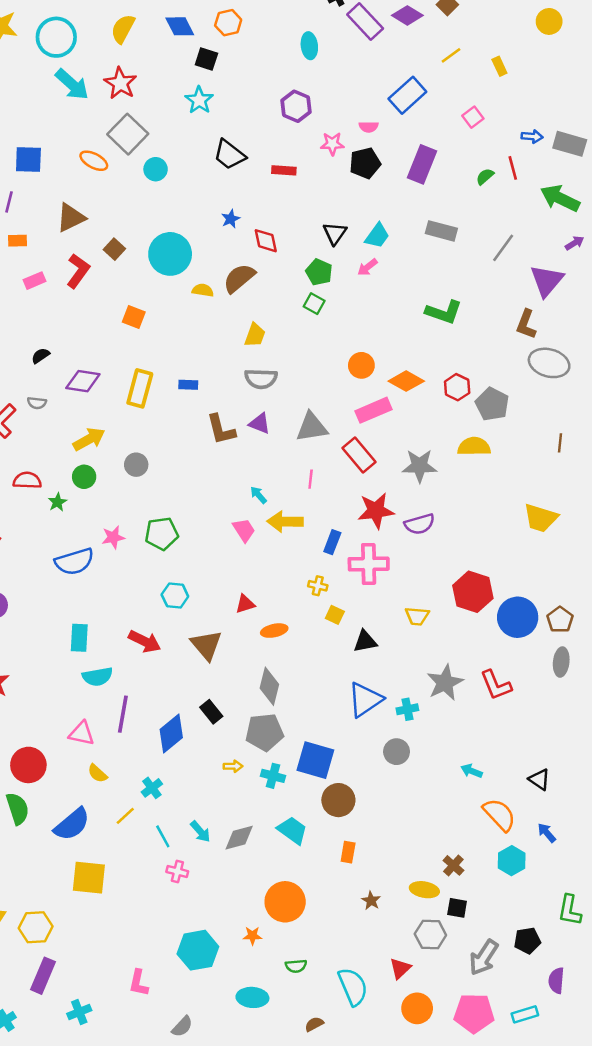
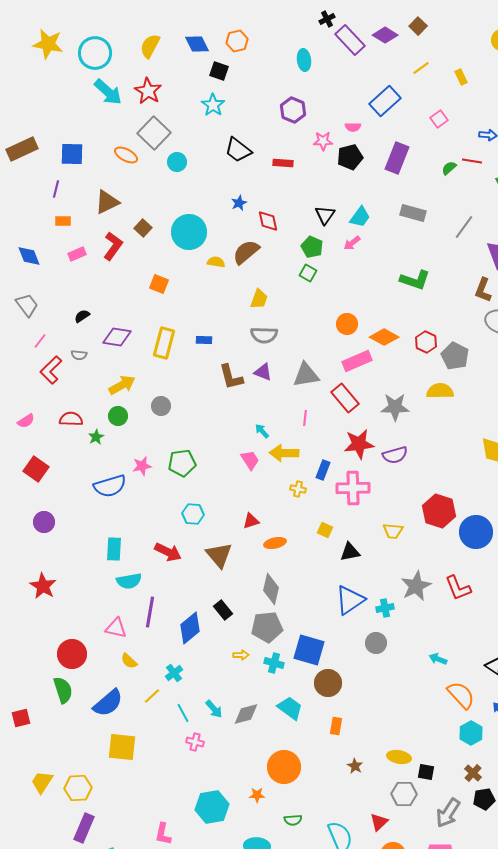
red line: (513, 168) -> (472, 161), turned -66
yellow cross: (318, 586) -> (298, 489), moved
brown cross: (453, 865) -> (473, 773), moved

